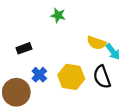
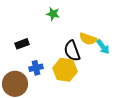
blue cross: (39, 75) -> (36, 68), turned 32
black semicircle: (102, 77) -> (72, 51), moved

